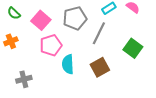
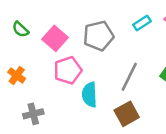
gray line: (99, 33) -> (129, 77), moved
orange cross: (11, 41) -> (17, 75), moved, turned -32
brown square: (100, 67) -> (127, 114), moved

